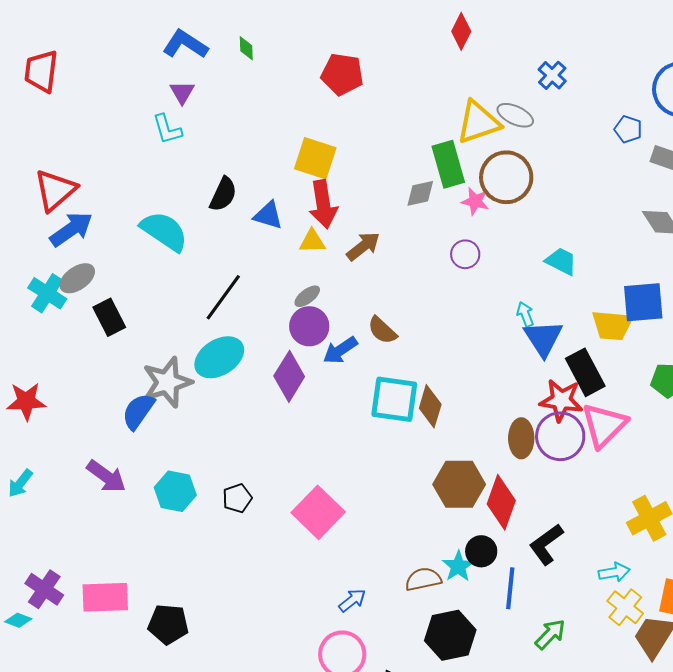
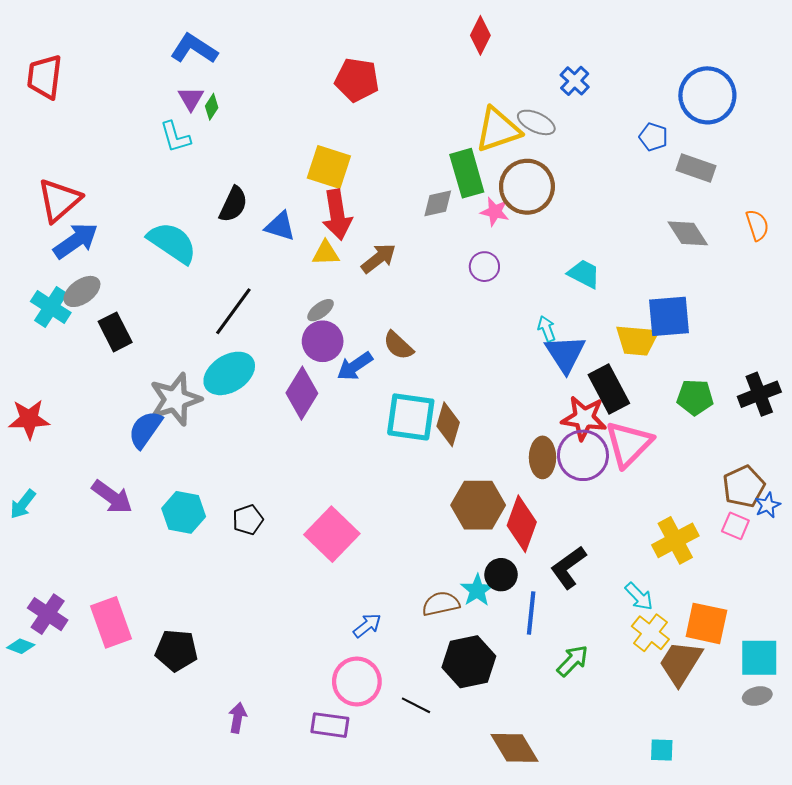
green diamond: (246, 48) -> (212, 107), moved, turned 35
cyan arrow: (614, 572) -> (639, 596), turned 56
pink rectangle: (105, 597) -> (111, 622), turned 72

